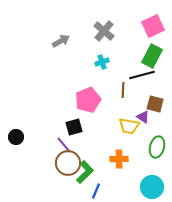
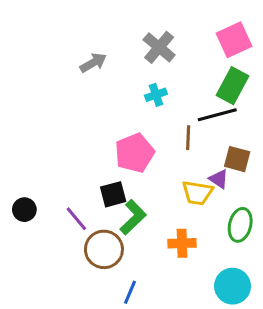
purple line: (64, 145) -> (76, 219), moved
green L-shape: (85, 172) -> (133, 217), moved
blue line: (96, 191) -> (130, 292), moved

